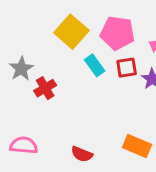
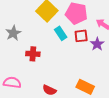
red cross: (45, 88) -> (33, 54), moved, turned 32

